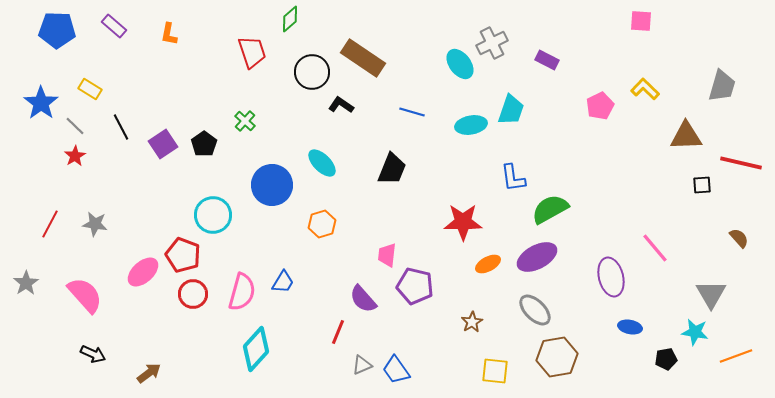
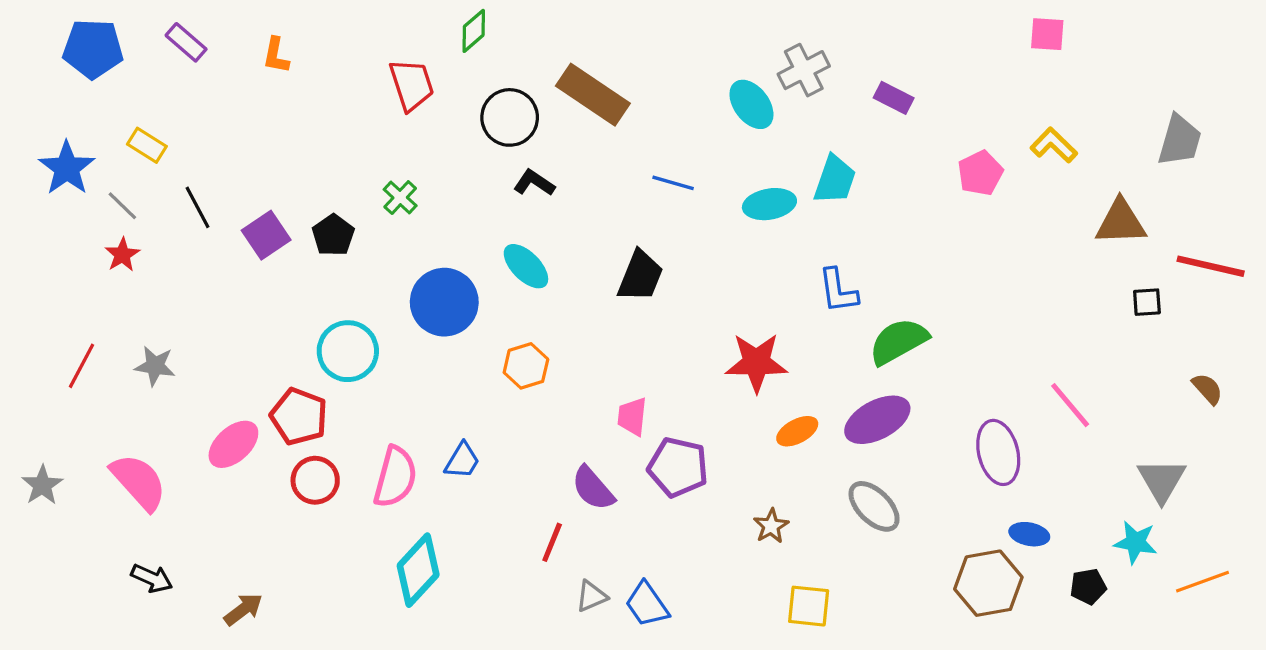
black L-shape: (341, 105) -> (534, 183), moved
gray star: (26, 283) -> (42, 485), moved
brown hexagon: (557, 357) -> (988, 583), moved

